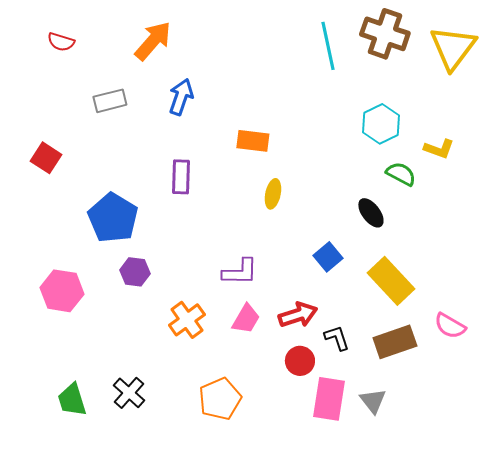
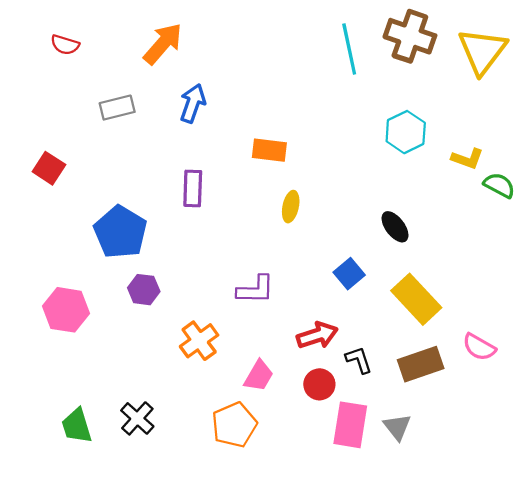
green semicircle: (401, 174) -> (499, 185), moved
pink trapezoid: (246, 319) -> (259, 376), moved

